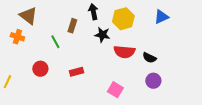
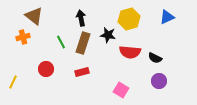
black arrow: (93, 12) -> (81, 18), moved
brown rectangle: (72, 26) -> (83, 43), moved, size x1.5
orange cross: (17, 37) -> (23, 37), turned -32

